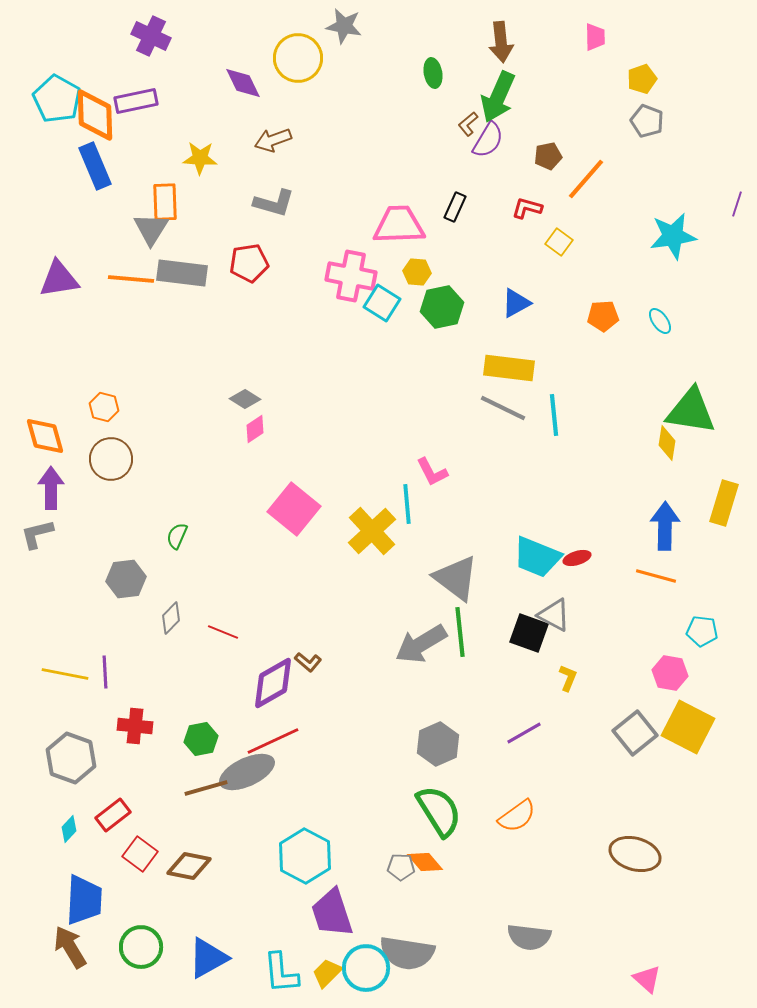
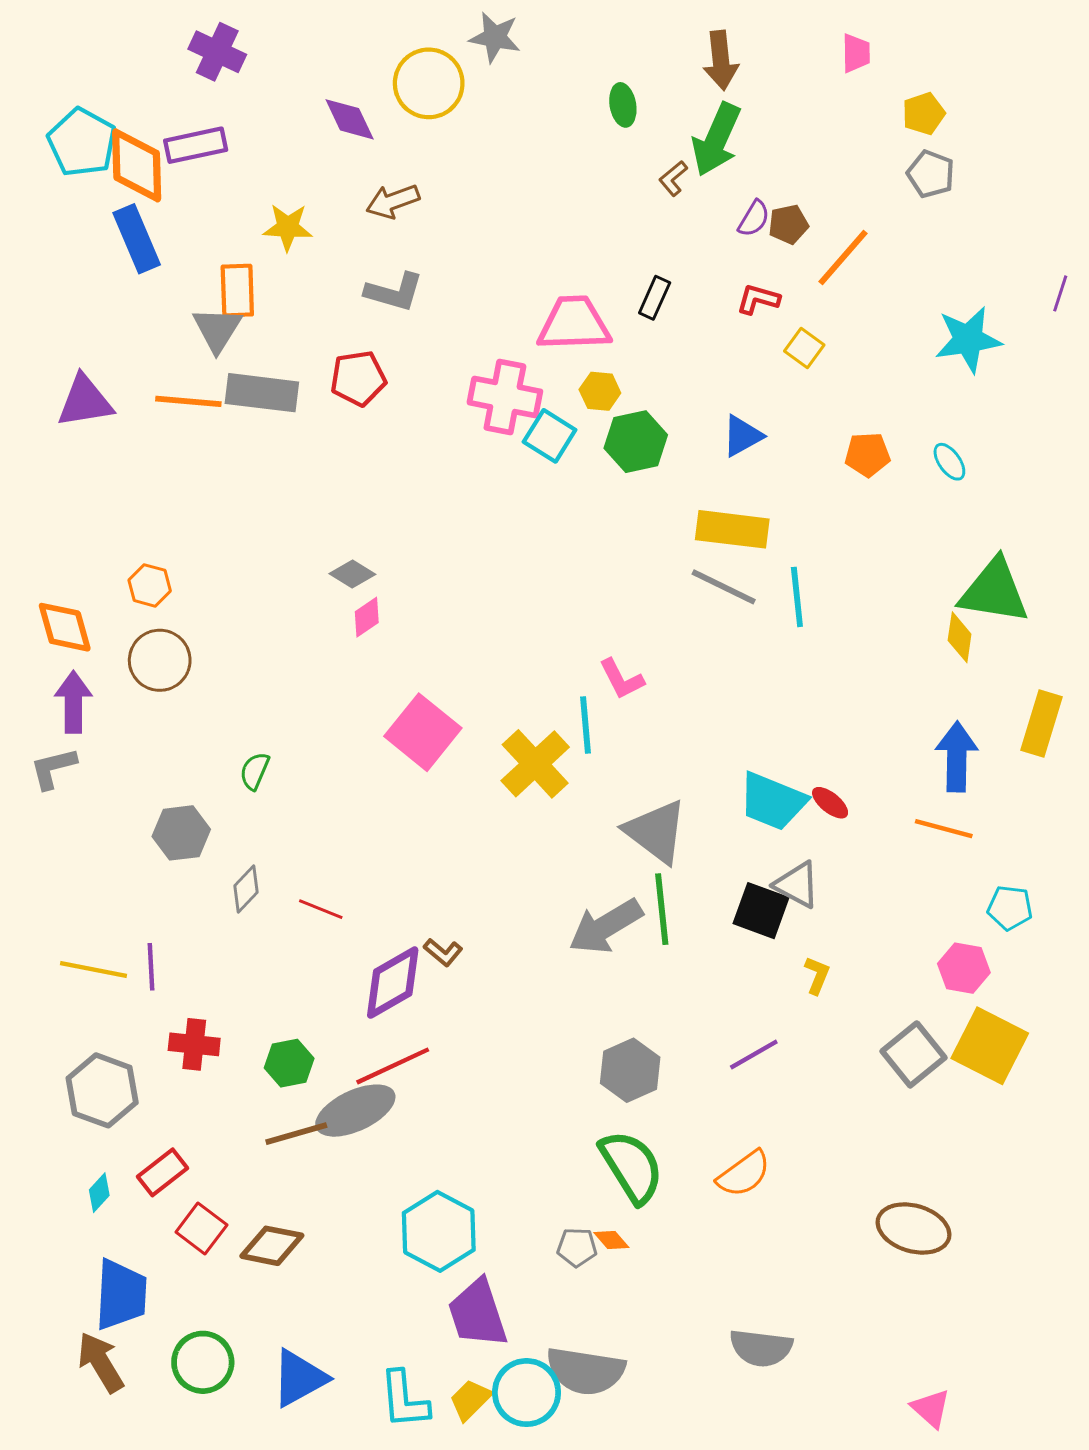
purple semicircle: (488, 140) -> (754, 219), moved, size x0.7
red ellipse: (577, 558) -> (830, 803), turned 56
orange diamond: (425, 862) -> (611, 1240), size x0.7

